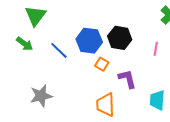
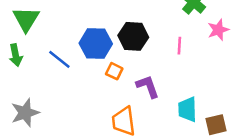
green arrow: (24, 44) -> (16, 55), turned 48
gray star: (41, 96) -> (25, 113), moved

